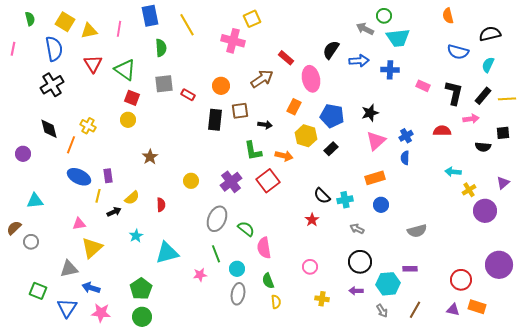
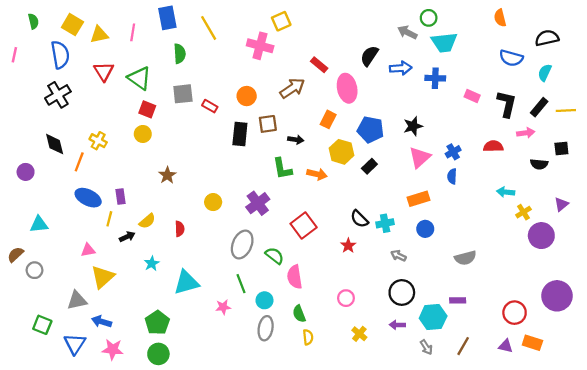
red square: (268, 181) -> (304, 226), moved
yellow cross: (322, 299) -> (359, 334), turned 32

